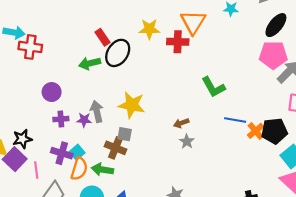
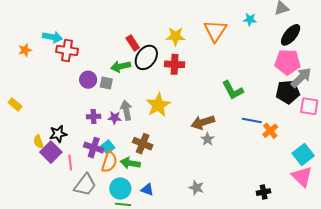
red cross: (178, 42) -> (175, 64), moved
purple circle: (52, 92) -> (88, 80), moved
yellow star: (132, 105) -> (158, 105), turned 30
brown arrow: (181, 123) -> (203, 122), size x1.6
black pentagon: (274, 131) -> (288, 92), moved
gray square: (125, 134) -> (106, 83), moved

